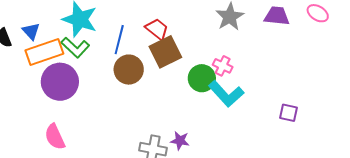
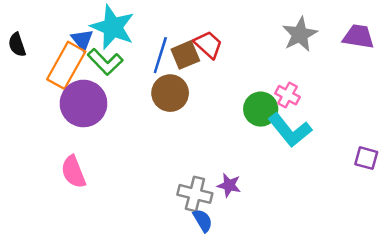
blue triangle: (31, 31) -> (82, 40), moved
orange rectangle: (44, 52) -> (66, 65), turned -45
brown square: (165, 52) -> (185, 55), moved, size x0.7

